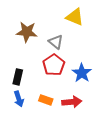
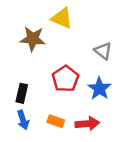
yellow triangle: (75, 17) -> (62, 18), moved
gray triangle: (56, 42) -> (103, 51), moved

